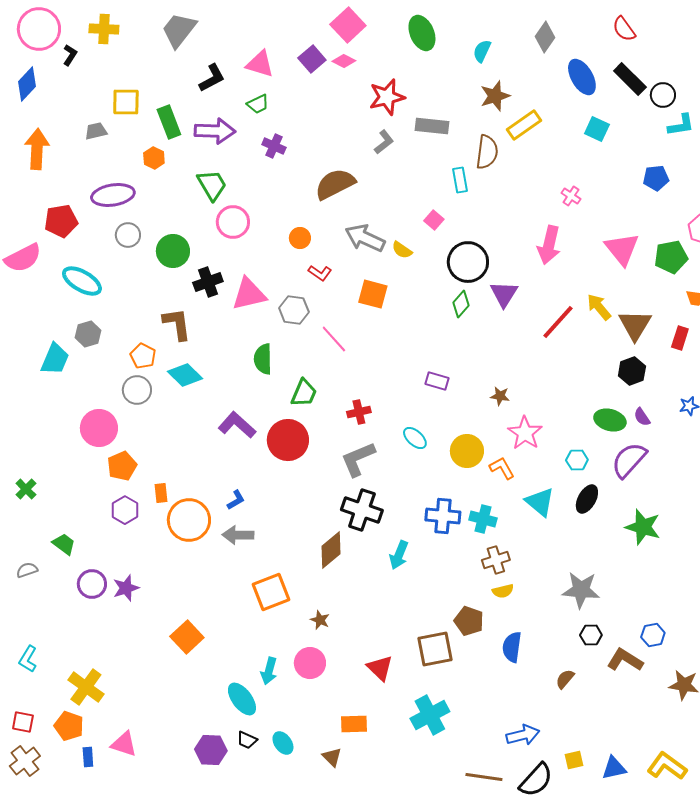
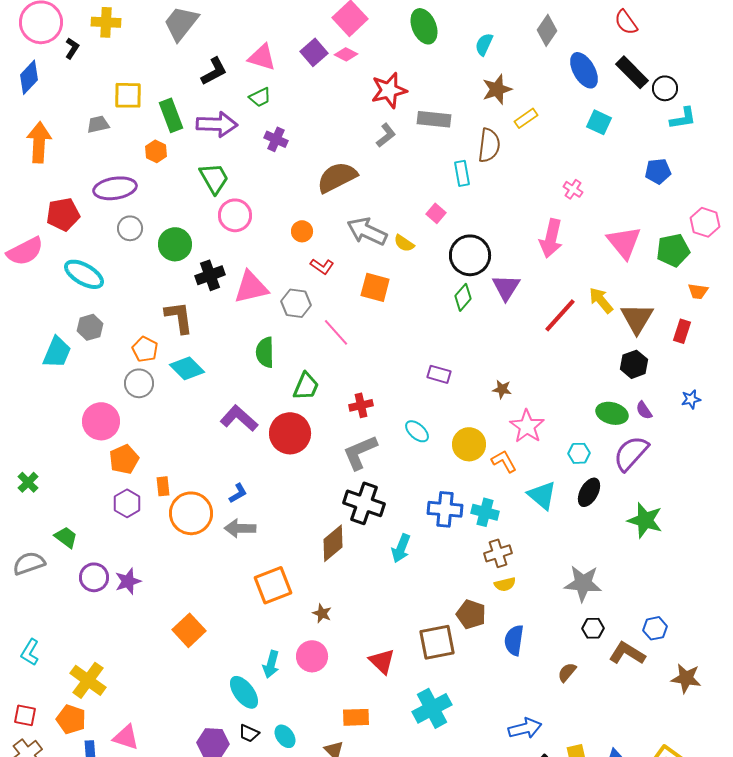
yellow rectangle: (524, 125) -> (526, 118), size x0.7
gray semicircle: (27, 570) -> (29, 563), size x1.5

